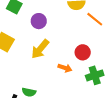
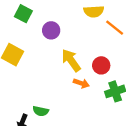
yellow arrow: (40, 49) -> (71, 60), moved, turned 105

